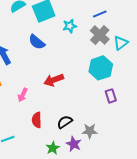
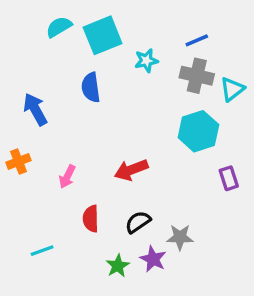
gray cross: (100, 35) -> (197, 76), turned -30
blue semicircle: (37, 42) -> (91, 87), turned 42
red arrow: (54, 80) -> (131, 170), moved
purple rectangle: (111, 96) -> (229, 178), moved

